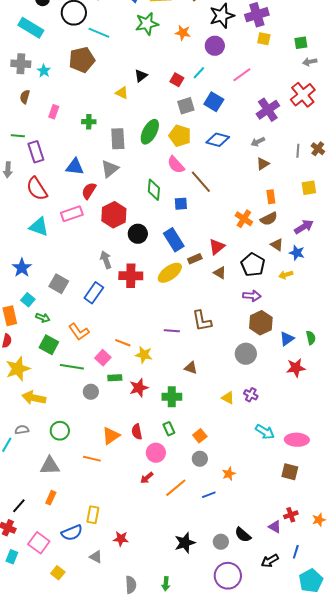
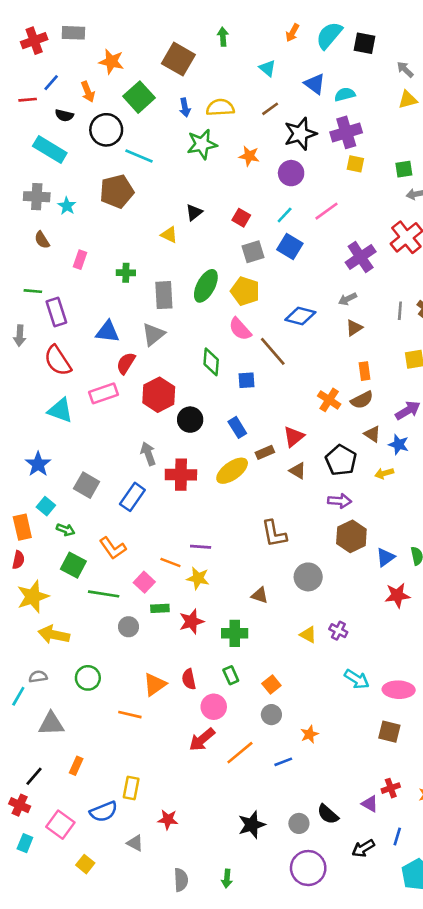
cyan line: (199, 73) -> (285, 215), moved
brown semicircle: (25, 97) -> (42, 240), turned -48
blue diamond: (218, 140) -> (300, 316), moved
blue rectangle: (174, 240) -> (237, 427), size x0.7
purple line: (172, 331) -> (201, 547), moved
gray circle: (246, 354) -> (308, 577), moved
gray triangle: (50, 466) -> (51, 724), moved
red arrow: (147, 478) -> (202, 740), size x1.5

